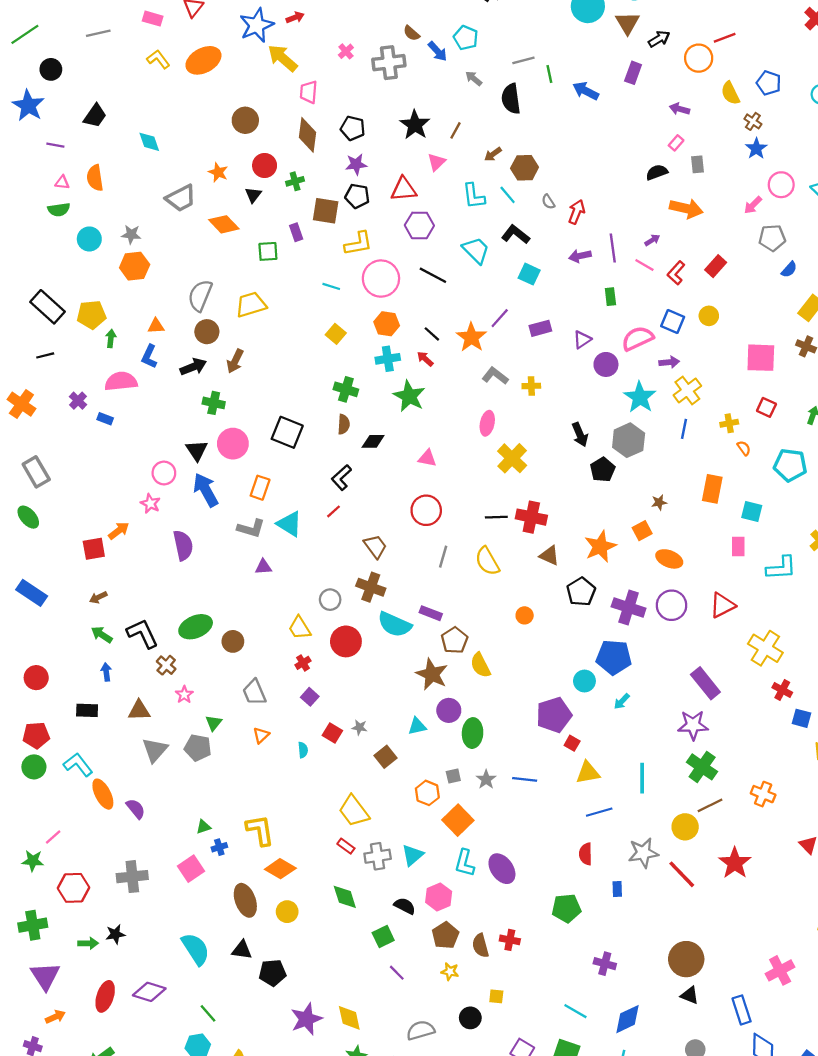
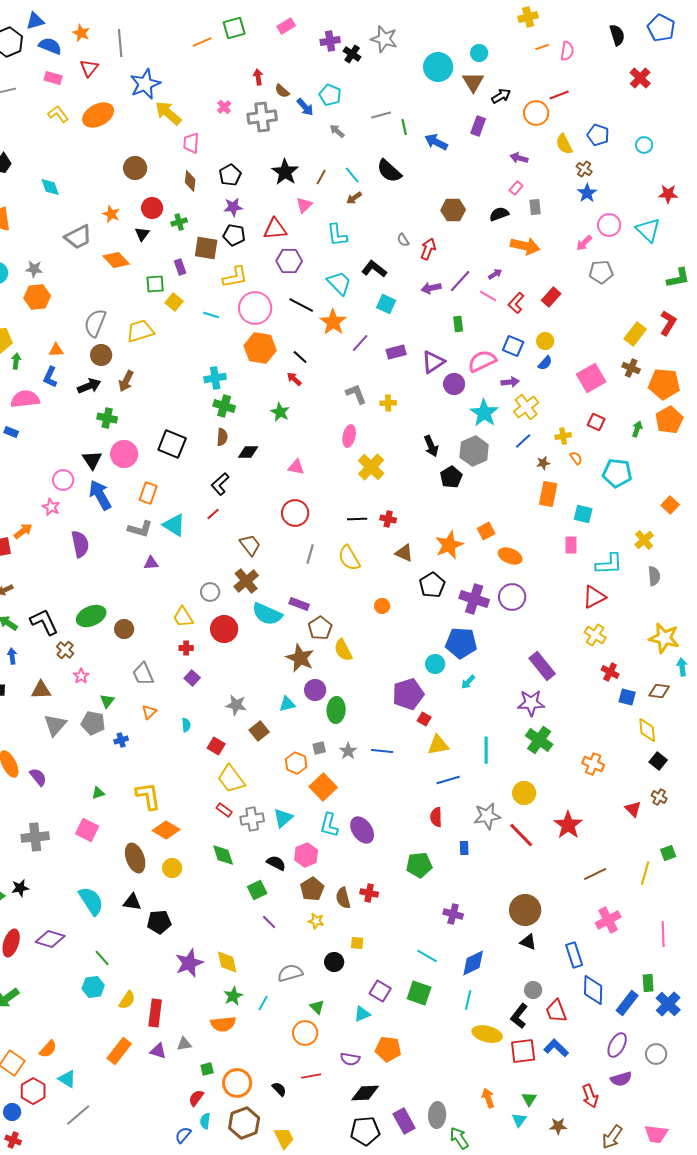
red arrow: (295, 17) -> (258, 77), moved, turned -77
black semicircle: (511, 99) -> (389, 171), moved, turned -40
black pentagon: (353, 128) -> (230, 175), turned 30
brown diamond: (307, 135) -> (190, 181), size x0.7
brown hexagon: (525, 168) -> (453, 210), moved
cyan line: (508, 195) -> (352, 175), moved
purple line: (613, 248) -> (460, 281), turned 50
blue semicircle: (789, 269) -> (545, 363), moved
orange hexagon: (387, 324) -> (260, 348), size x1.4
yellow square: (336, 334) -> (174, 302), moved
orange star: (471, 337) -> (333, 322), moved
purple triangle: (582, 340) -> (433, 362), size x1.4
pink square: (761, 358) -> (591, 378), turned -32
cyan cross: (388, 359) -> (215, 378), moved
gray L-shape: (495, 376) -> (356, 394), turned 30
green star: (409, 396) -> (280, 412), size x0.7
blue line: (684, 429) -> (523, 441), turned 36
brown star: (659, 502) -> (543, 463), moved
red cross: (531, 517) -> (388, 519), size x0.6
brown cross: (371, 587) -> (246, 581), turned 30
red triangle: (722, 605) -> (594, 597), moved
yellow cross: (765, 648) -> (595, 635), size x0.7
red cross: (303, 663) -> (186, 648), turned 32
gray star: (359, 727) -> (236, 705), size x1.5
red square: (332, 733) -> (216, 746), moved
brown line: (710, 805) -> (595, 874), moved
blue cross: (219, 847) -> (121, 740), moved
pink square: (191, 869) -> (87, 830), turned -30

